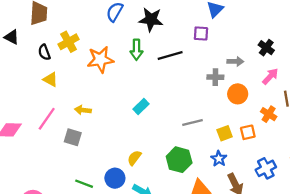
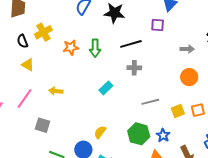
green arrow: (136, 50) -> (95, 48), moved
orange star: (100, 60) -> (71, 47), size x0.7
gray cross: (215, 77) -> (134, 68), moved
gray square: (73, 137) -> (42, 125), moved
blue star: (219, 159) -> (163, 135), moved

